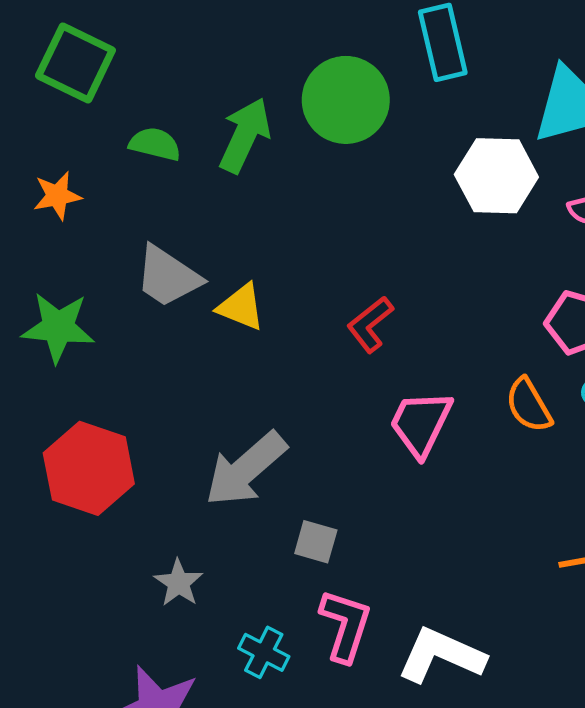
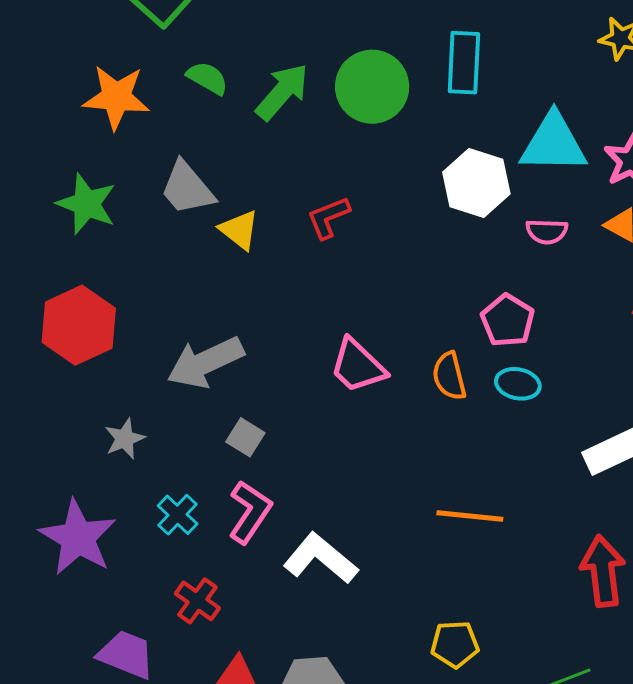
orange star: (57, 196) -> (116, 97), size x1.6
red L-shape: (370, 324) -> (328, 217), moved
pink trapezoid: (421, 423) -> (358, 366), turned -88

